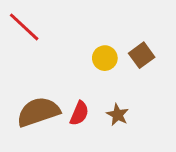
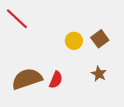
brown star: (118, 115) -> (99, 74), moved

